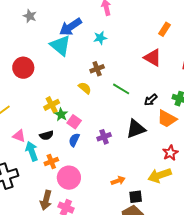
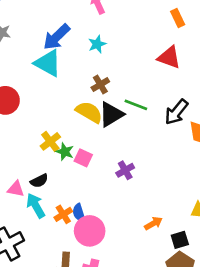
orange rectangle: (164, 29) -> (178, 18), turned -48
yellow semicircle: (85, 88) -> (89, 112), size x1.5
black arrow: (151, 100) -> (176, 112), size x1.5
black triangle: (136, 129) -> (111, 114), moved
black semicircle: (47, 135) -> (39, 181), moved
blue semicircle: (74, 140) -> (79, 213), moved, turned -32

